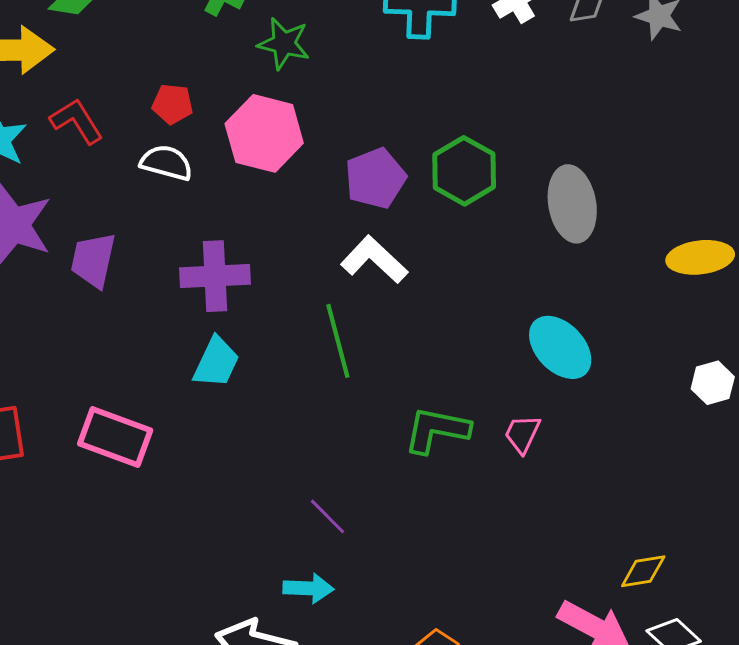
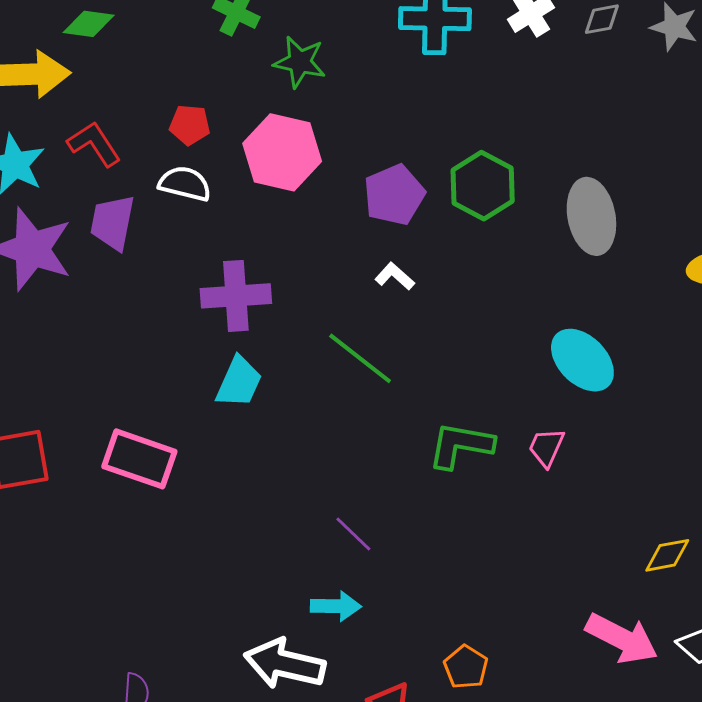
purple trapezoid: (93, 260) -> (112, 222), moved
white L-shape: (374, 260) -> (395, 276), size x0.6
green line: (338, 341) -> (360, 358), turned -36
yellow diamond: (643, 571) -> (667, 555), moved

